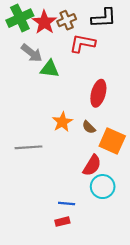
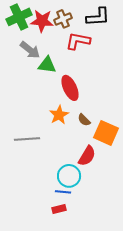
red star: (44, 22) -> (42, 21), turned -30
red ellipse: (98, 93) -> (70, 88), moved, turned -40
cyan circle: (103, 187) -> (69, 176), moved

